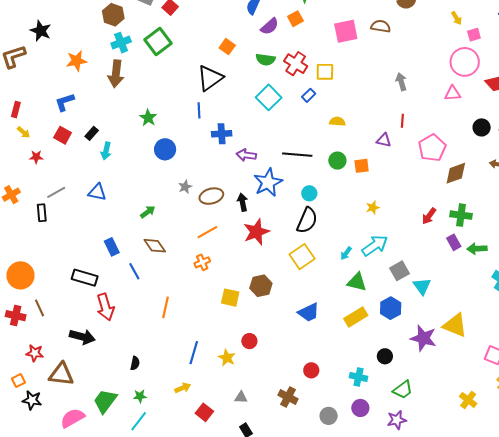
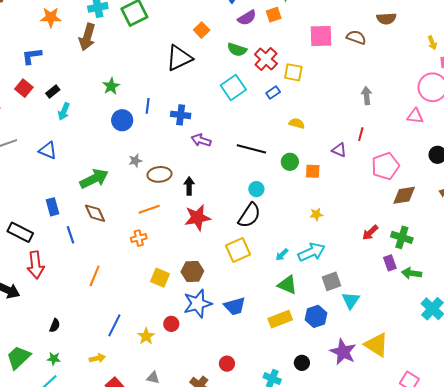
blue line: (199, 110) -> (148, 106), moved
blue star: (268, 182) -> (198, 304), moved
green arrow: (148, 212) -> (94, 179), size x1.8

